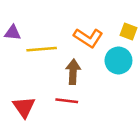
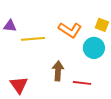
brown arrow: (73, 72) -> (58, 71), moved
red line: (67, 101) -> (82, 83), moved

